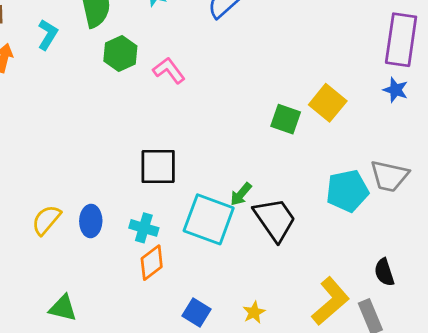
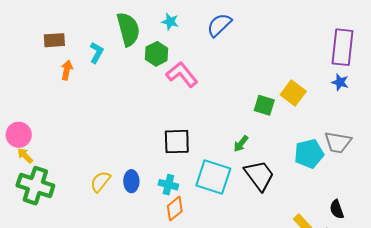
green hexagon: (120, 54) -> (157, 54), moved
pink L-shape: (169, 70) -> (182, 74), size x1.4
green arrow: (241, 194) -> (241, 144), moved

